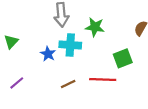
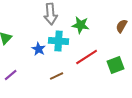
green square: (123, 58) -> (116, 65), moved
red line: (103, 80) -> (87, 57), moved, turned -35

